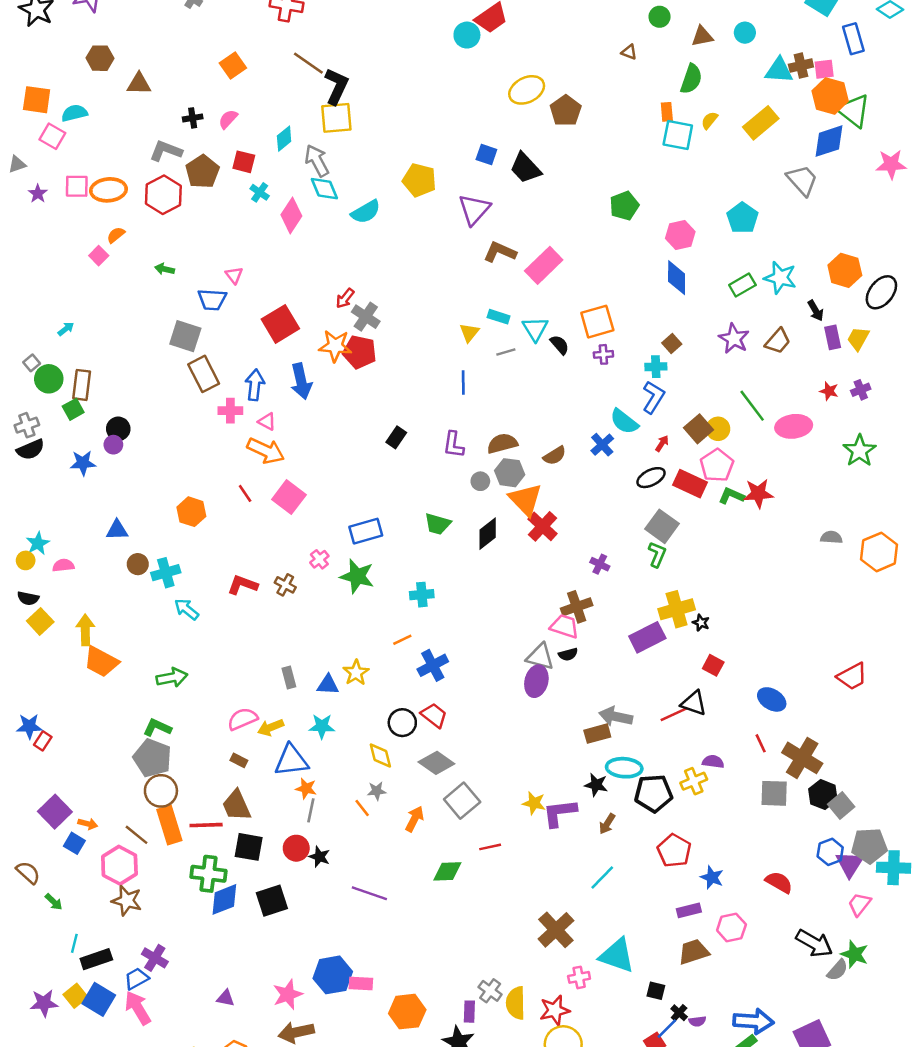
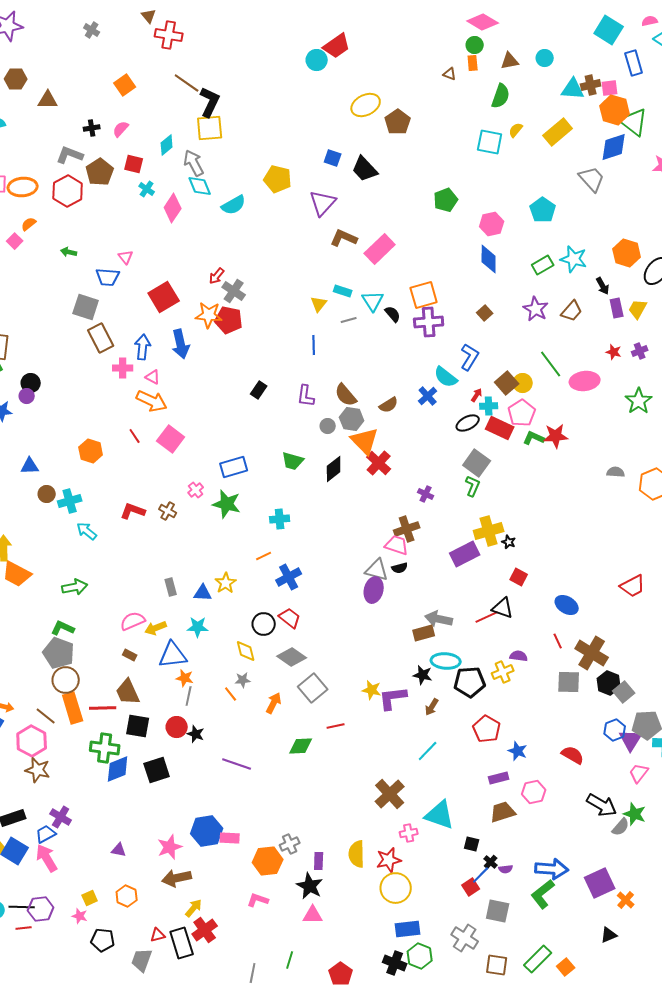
orange rectangle: (667, 112) -> (473, 63), moved
purple cross: (603, 354) -> (429, 322), size x1.8
cyan cross: (656, 367) -> (489, 406), moved
brown semicircle: (502, 443) -> (346, 395), turned -115
gray cross: (490, 991) -> (290, 844), moved, turned 30

